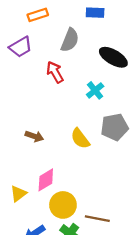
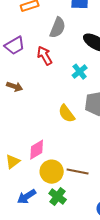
purple trapezoid: (21, 47) -> (15, 46), moved
brown arrow: (34, 136) -> (15, 87), moved
brown line: (97, 219) -> (78, 172), moved

